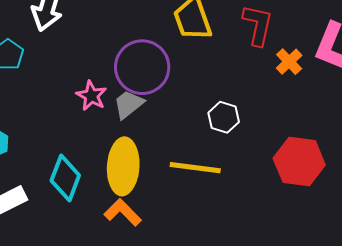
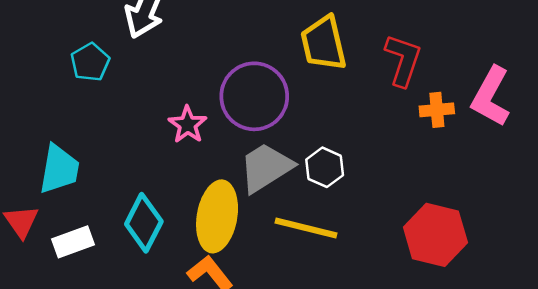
orange cross: (289, 62) -> (437, 110), turned 32
gray trapezoid: (129, 104) -> (266, 168), moved, size x1.4
white hexagon: (224, 117) -> (325, 167), moved

